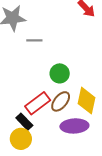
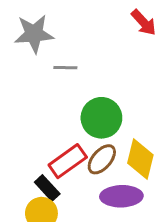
green circle: (60, 73) -> (101, 118), size x1.4

